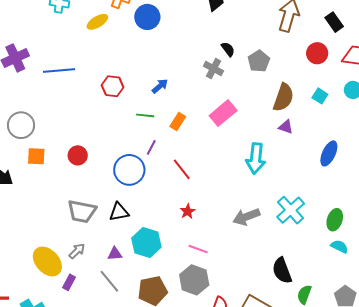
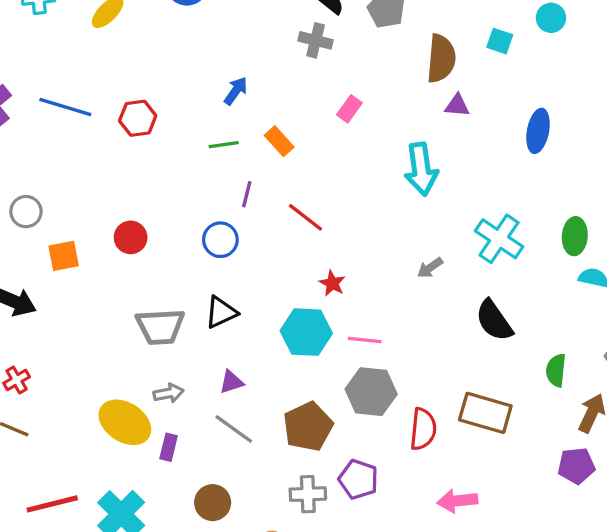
blue line: (59, 70) -> (65, 107), turned 36
red hexagon: (113, 86) -> (138, 118), moved
pink rectangle: (223, 113) -> (349, 109), size x0.6
orange rectangle: (178, 122) -> (279, 141), turned -60
gray circle: (21, 125) -> (26, 212), size x0.7
blue circle: (129, 170) -> (220, 240), size x0.7
gray arrow: (246, 217) -> (430, 268), size x0.6
cyan hexagon: (146, 243) -> (306, 332), moved
gray arrow: (77, 251) -> (169, 393), turned 48
black semicircle: (282, 271) -> (494, 321), moved

